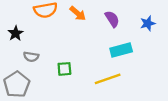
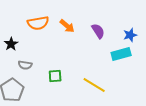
cyan rectangle: (121, 50) -> (121, 54), moved
yellow line: (108, 79) -> (94, 85), turned 50

